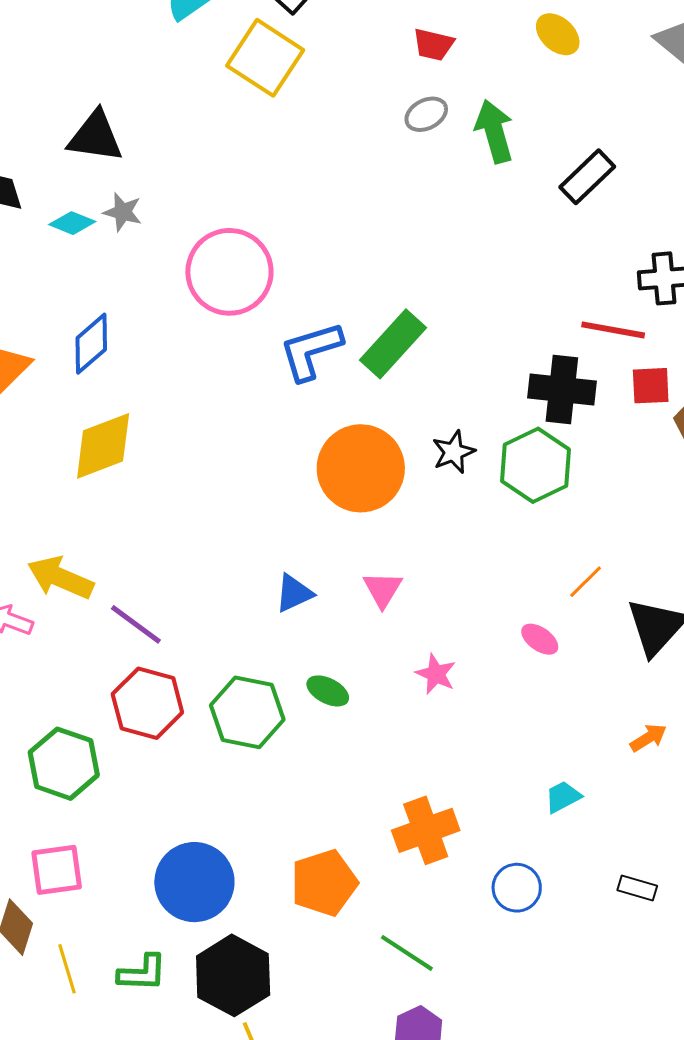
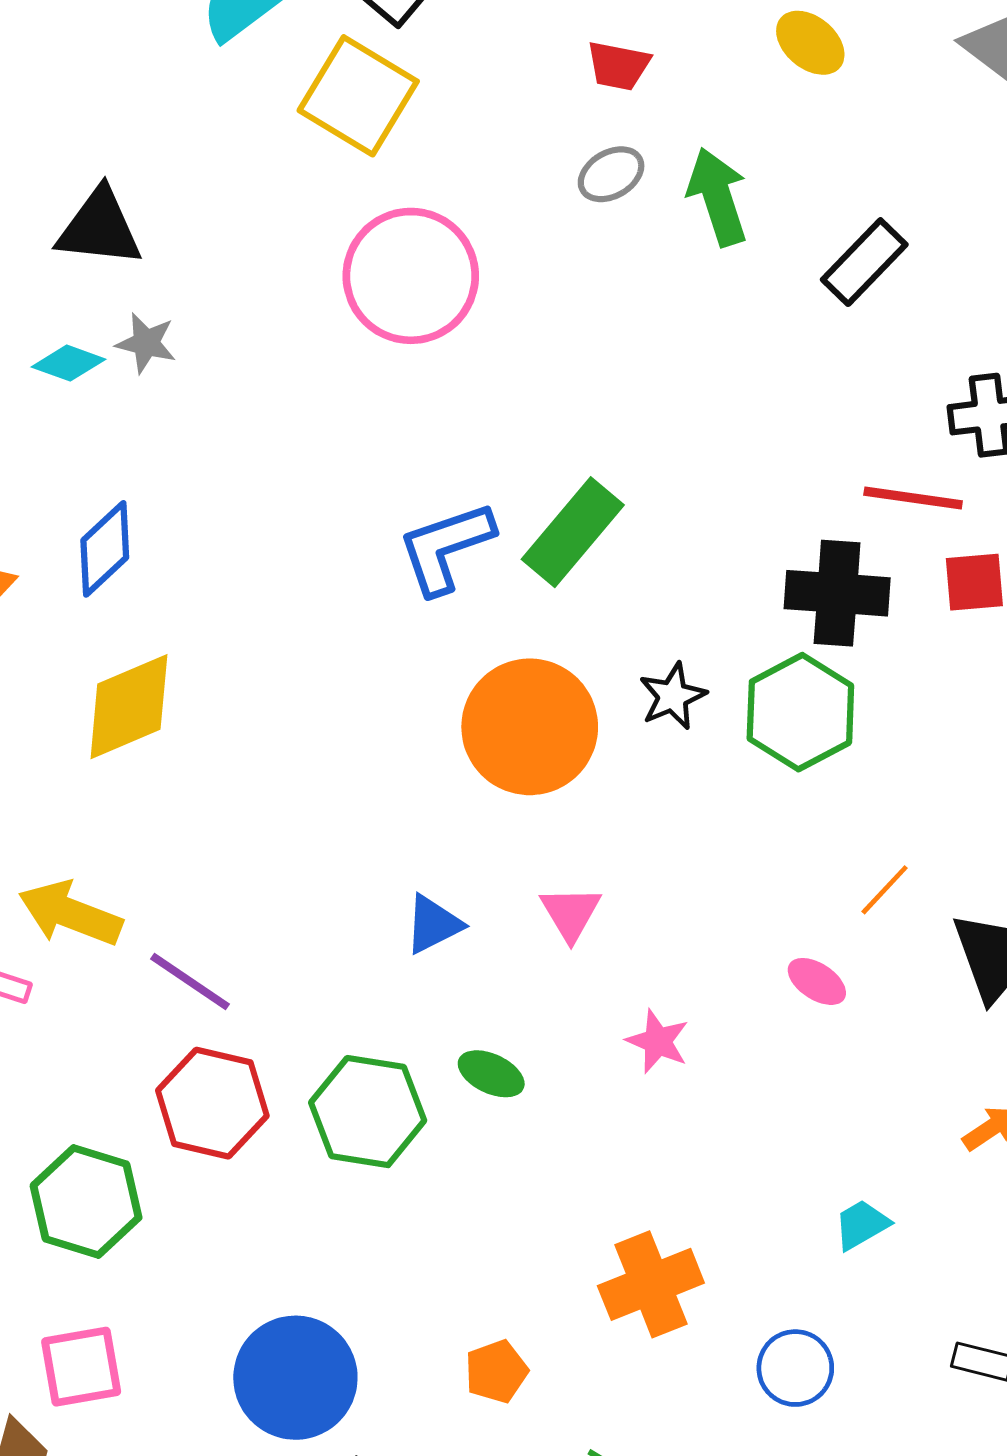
pink circle: (229, 272) -> (411, 276), moved
orange pentagon: (324, 883) -> (496, 1371), size x0.6

